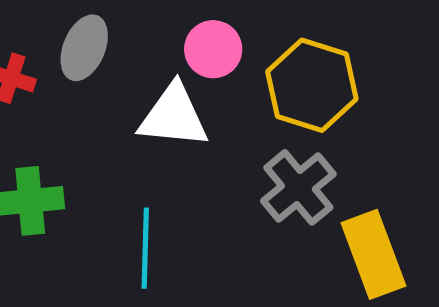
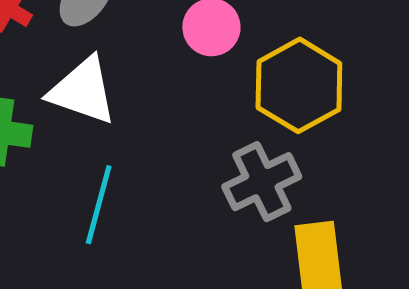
white triangle: (174, 116) -> (83, 91), moved

